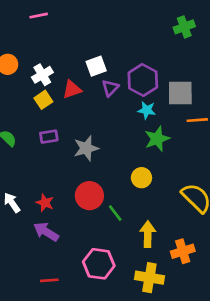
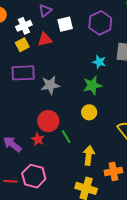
purple hexagon: (143, 80) -> (100, 23), moved
purple triangle: (110, 88) -> (45, 10), moved
purple rectangle: (49, 137) -> (23, 73), size x1.6
green star: (157, 139) -> (92, 85), moved
red star: (45, 203) -> (38, 139), moved
pink hexagon: (99, 264) -> (34, 176), moved

